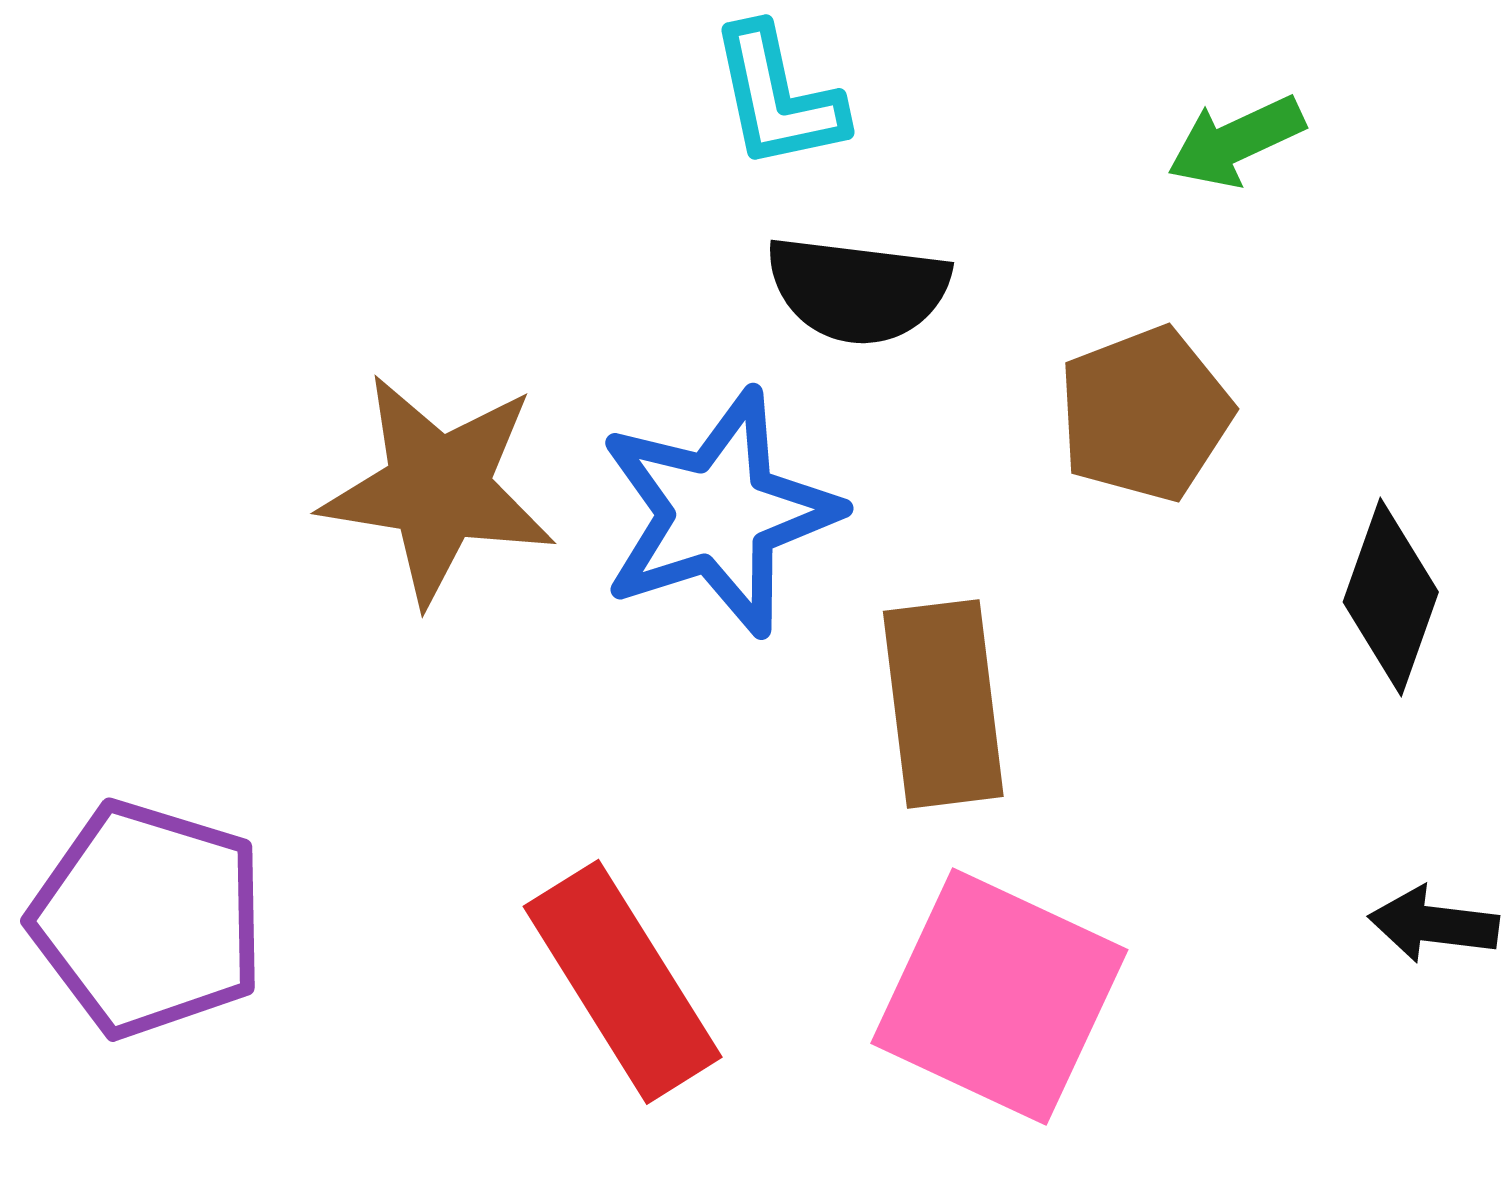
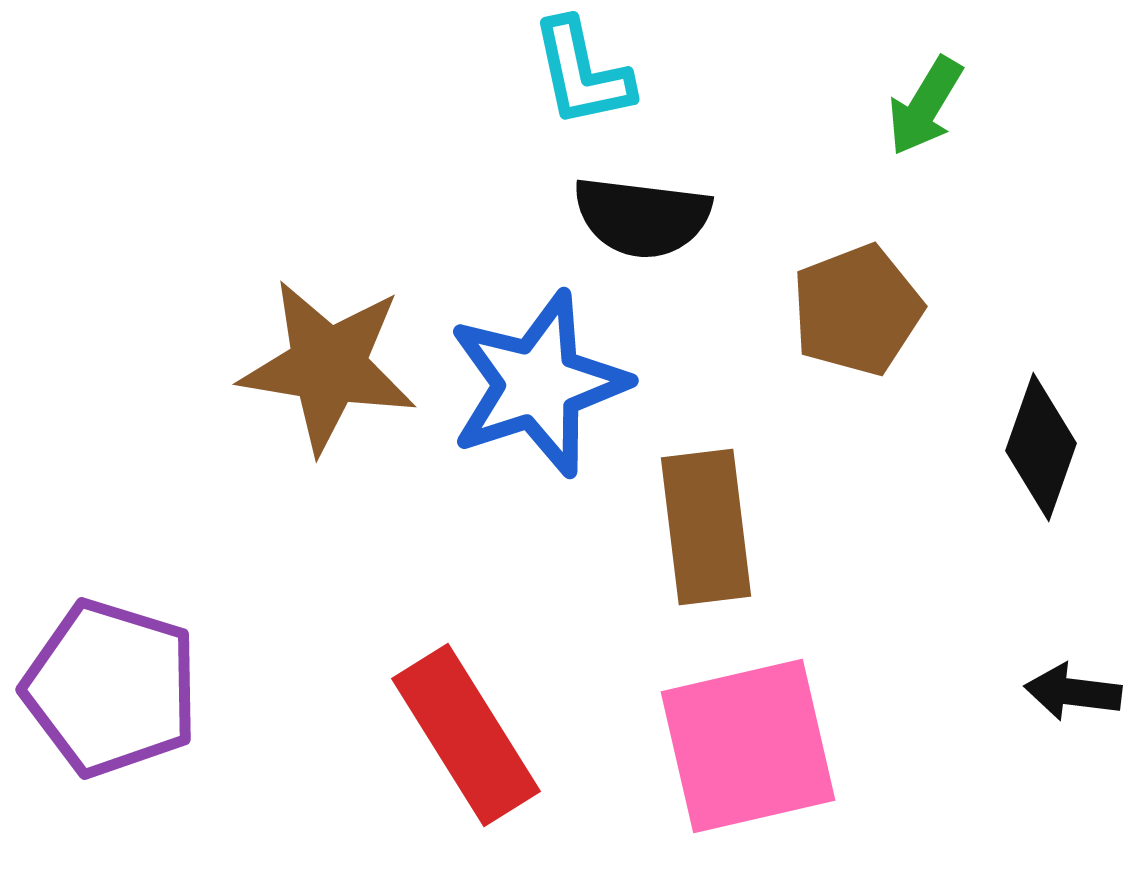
green arrow: (1236, 141) -> (925, 106), turned -34
pink square: (999, 996) -> (748, 746), turned -38

